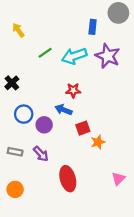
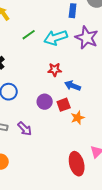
blue arrow: (63, 110) -> (73, 86), moved
purple circle: (44, 125) -> (45, 102), moved
red ellipse: (68, 179) -> (77, 164), moved

